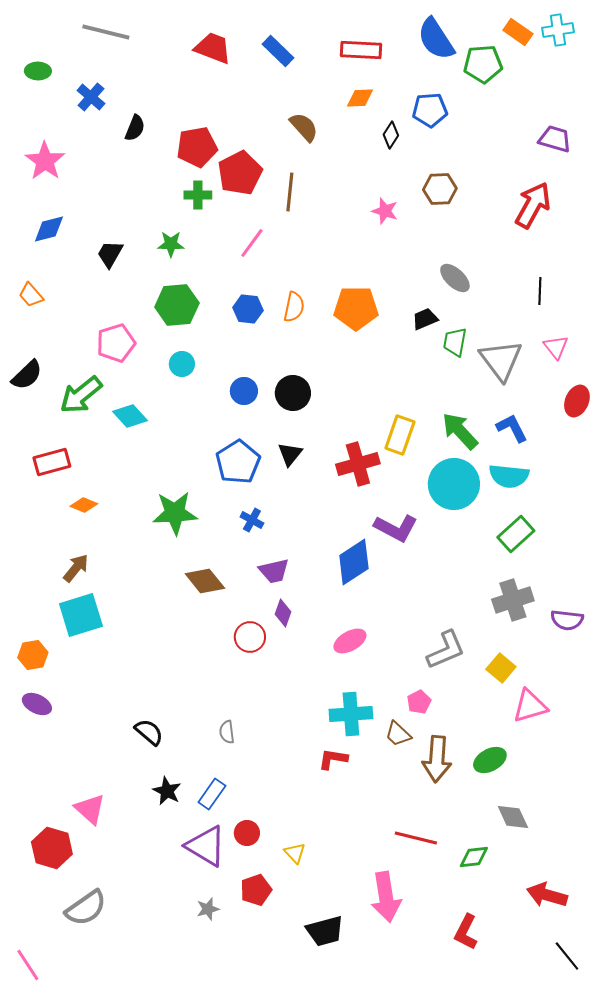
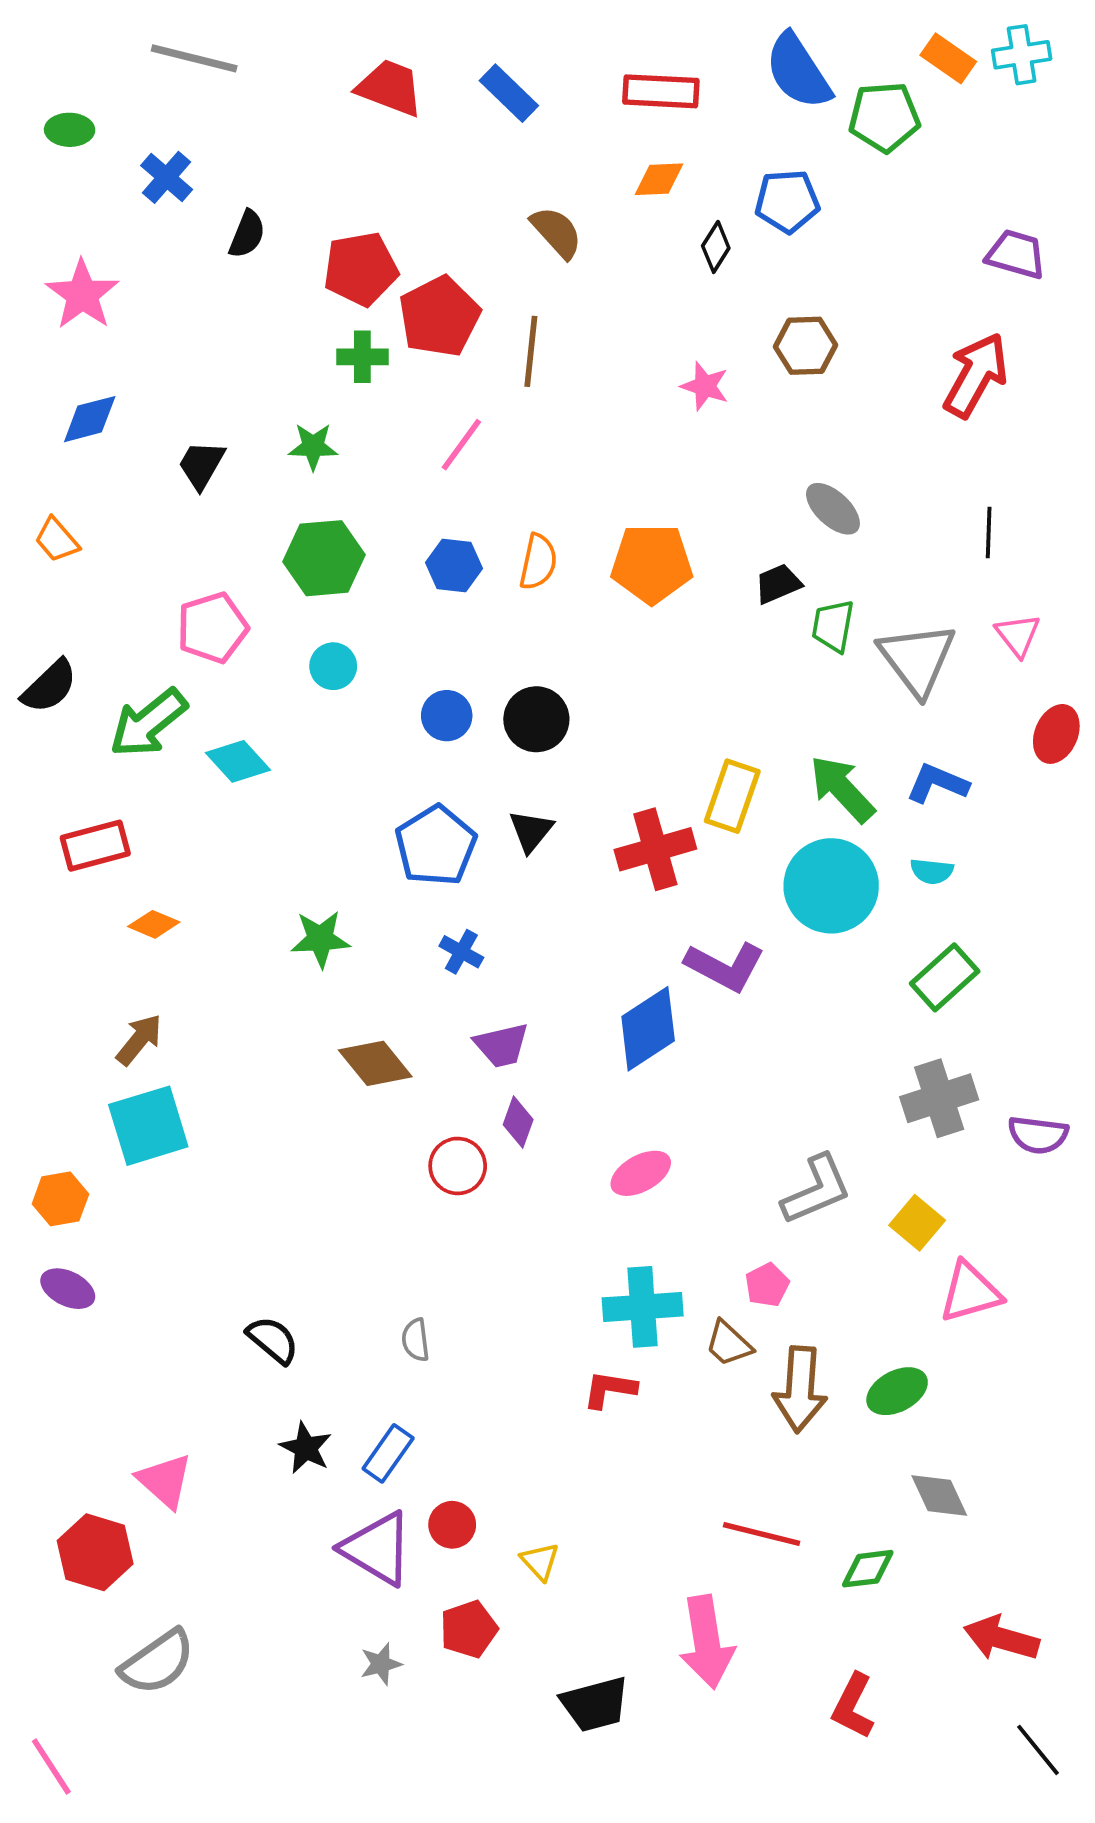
blue L-shape: (512, 428) -> (937, 783), turned -40
cyan semicircle: (509, 476) -> (932, 871), size x0.6
green star: (175, 513) -> (320, 939), size x0.7

